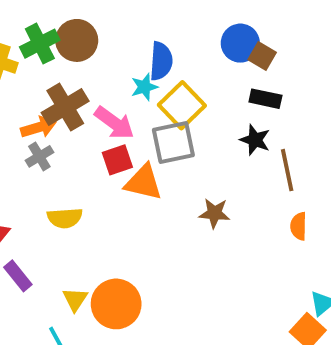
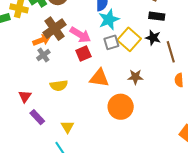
cyan star: (144, 87) -> (109, 20), moved, size x1.5
yellow square: (182, 105) -> (129, 39), moved
gray square: (173, 143) -> (111, 42), size x0.7
orange triangle: (143, 182) -> (99, 78), moved
orange circle: (116, 304) -> (121, 107), moved

